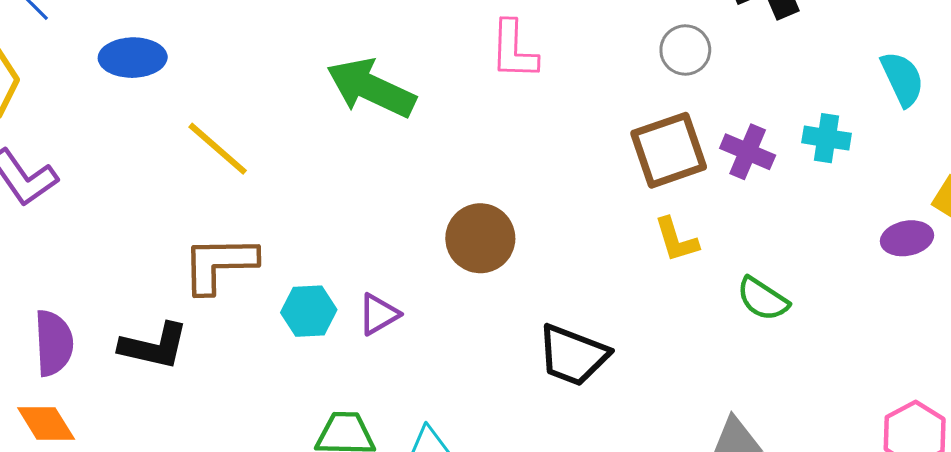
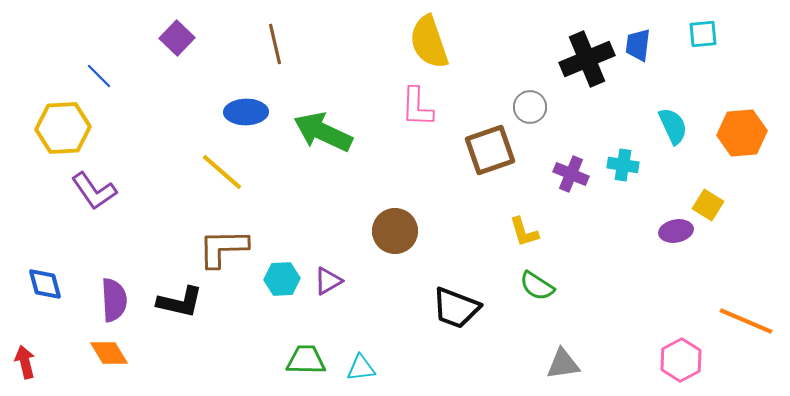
blue ellipse: (133, 58) -> (246, 112), moved
brown square: (669, 150) -> (490, 150), moved
green semicircle: (763, 299) -> (537, 286), moved

